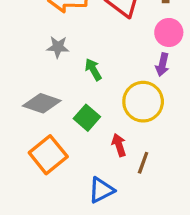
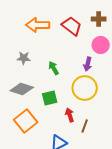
gray star: (58, 47) -> (24, 58), moved
purple arrow: (162, 65) -> (88, 64), moved
green square: (87, 118) -> (50, 98), turned 35

